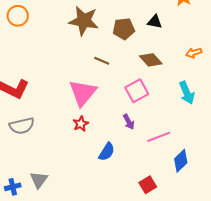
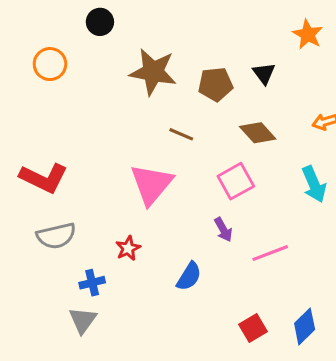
black triangle: (155, 22) -> (264, 73), turned 42
red star: (81, 124) -> (128, 248), moved
blue diamond: (181, 161) -> (305, 326), moved
blue cross: (13, 187) -> (92, 283), moved

